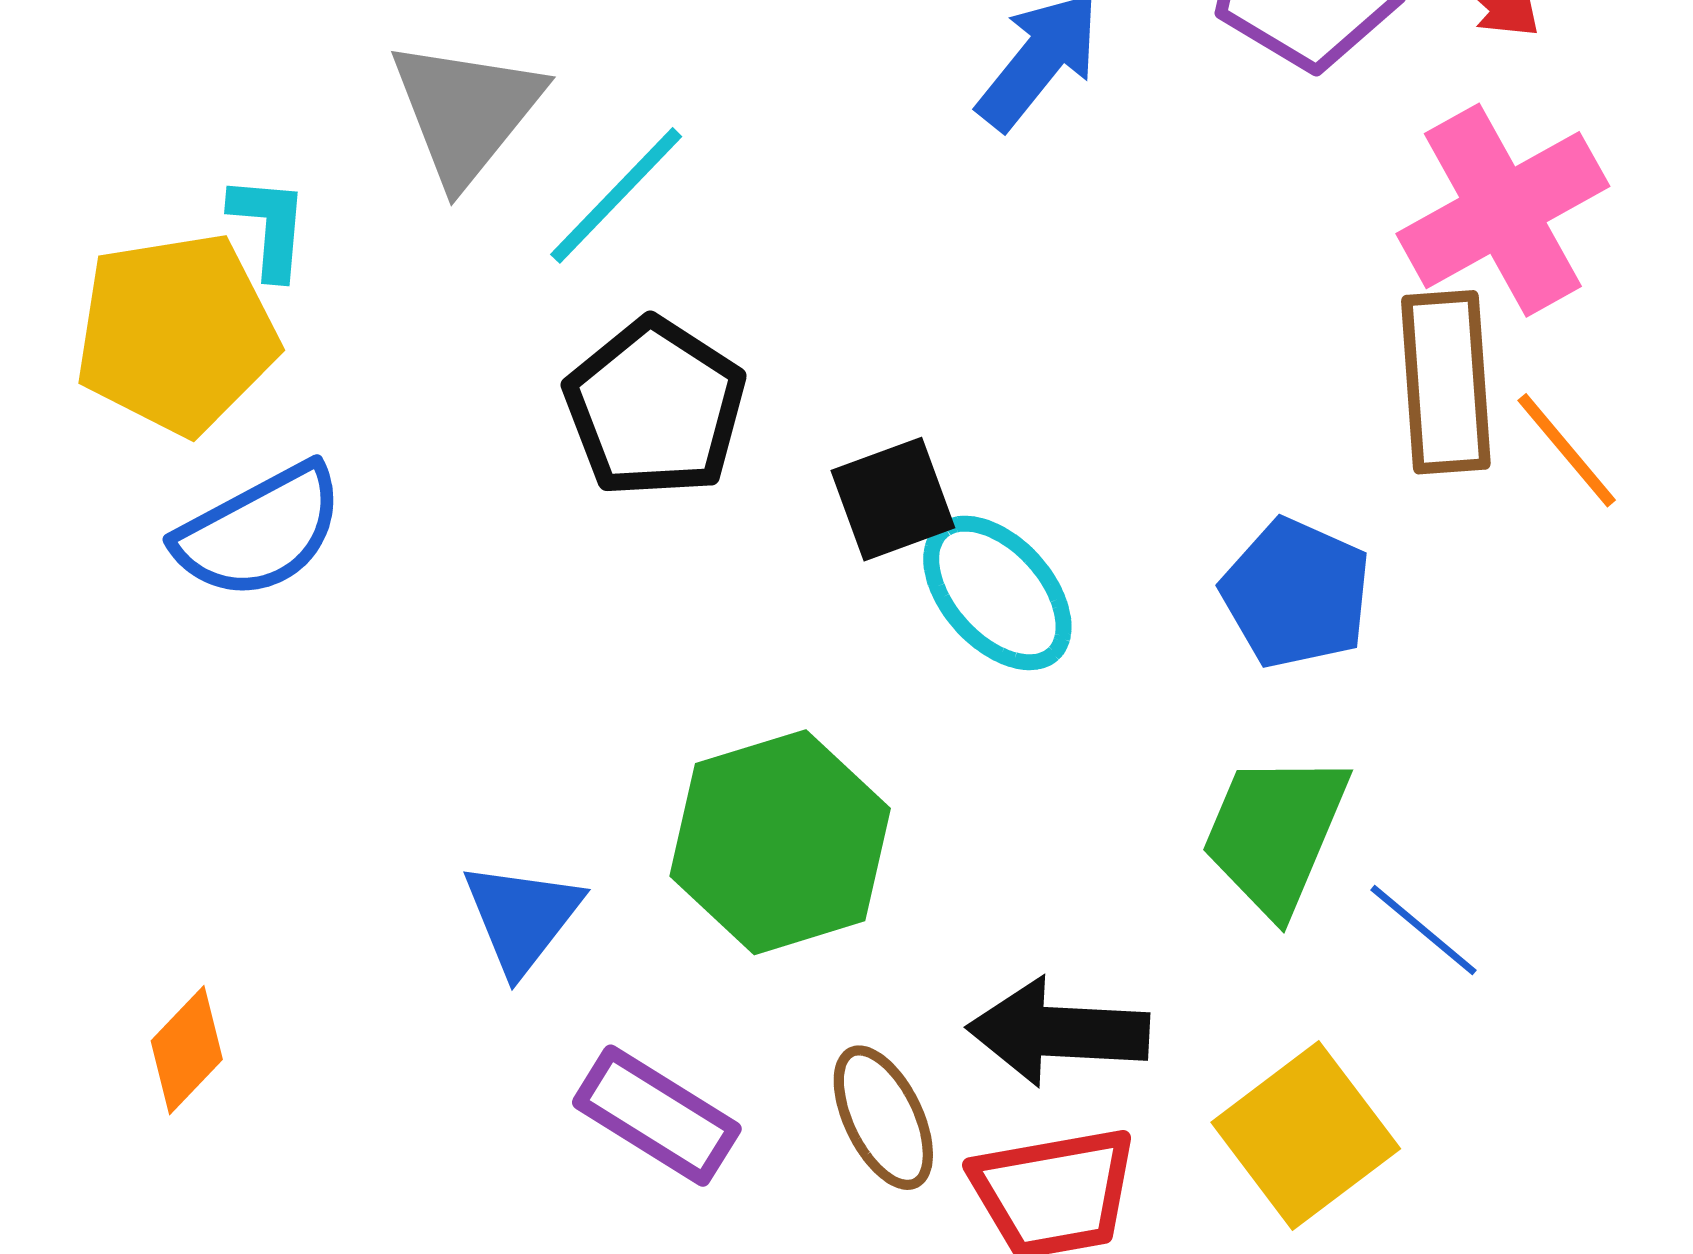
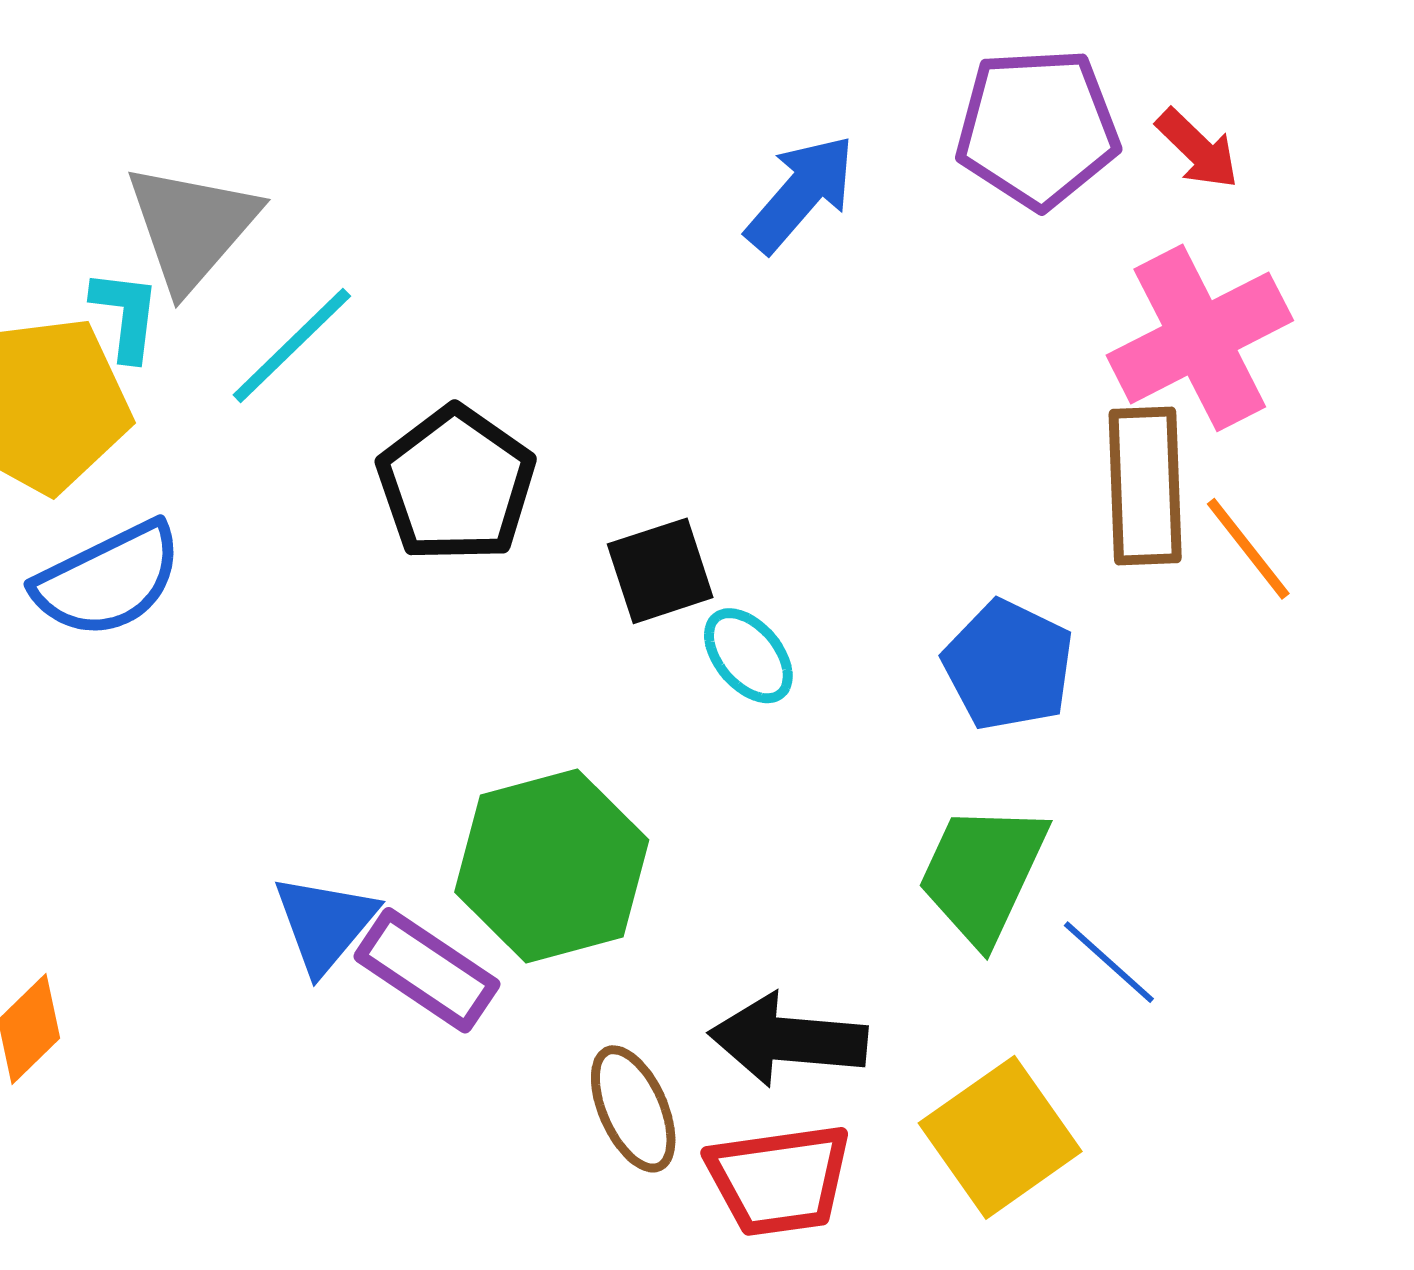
gray triangle: (466, 111) -> (192, 227), moved
cyan line: (616, 195) -> (292, 345), moved
cyan ellipse: (997, 593) -> (748, 656), size x0.7
purple rectangle: (657, 1116) -> (427, 970), moved

